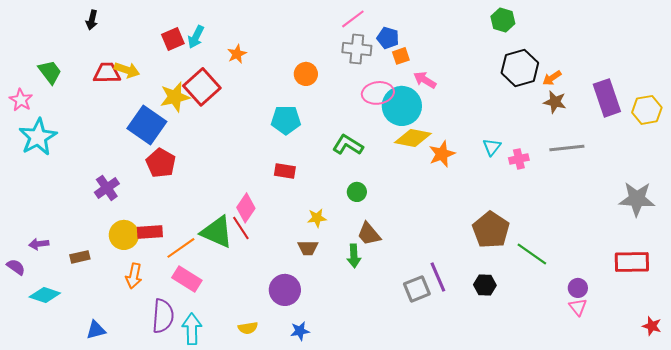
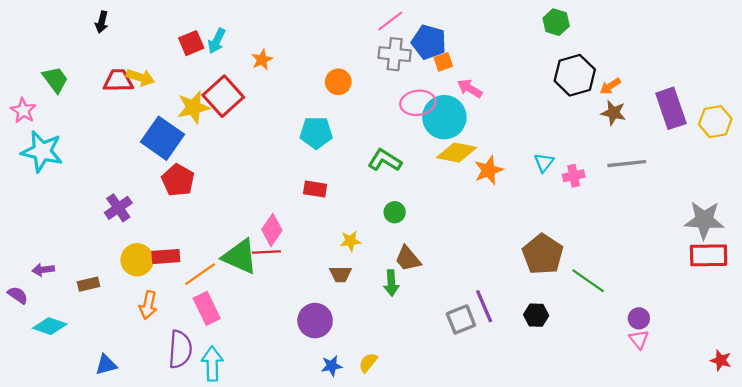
blue pentagon: (388, 38) -> (429, 42), size x1.4
cyan star: (38, 137) -> (42, 151), turned -30
red line: (241, 228) -> (266, 252), turned -60
red rectangle: (632, 262) -> (709, 255), moved
pink rectangle: (187, 279) -> (207, 308), turned 32
yellow semicircle: (248, 328) -> (368, 363), moved, turned 138

